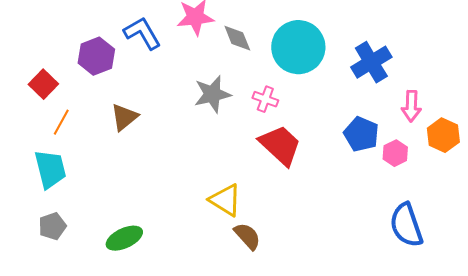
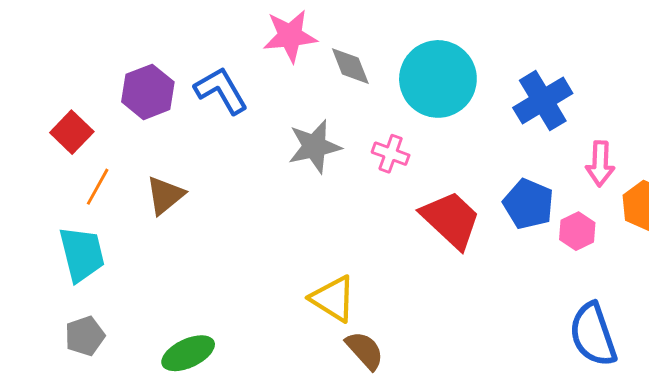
blue L-shape: (142, 33) -> (221, 90), moved
brown triangle: (124, 117) -> (165, 195), moved
red trapezoid: (280, 145) -> (451, 220), moved

